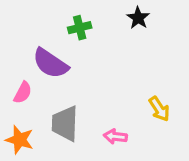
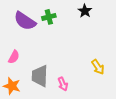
purple semicircle: (50, 63) -> (25, 21), moved
pink arrow: (115, 137) -> (63, 84), moved, turned -120

